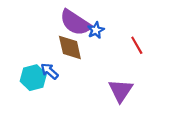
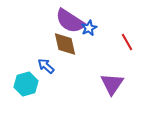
cyan hexagon: (33, 78) -> (26, 84), moved

